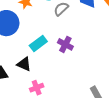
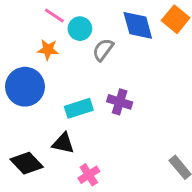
cyan rectangle: (38, 44) -> (79, 108), turned 30

